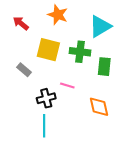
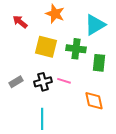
gray rectangle: (24, 70) -> (16, 82), moved, turned -72
black cross: (46, 98) -> (43, 82), moved

